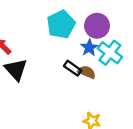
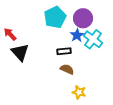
black rectangle: (73, 68) -> (64, 51), turned -40
brown semicircle: (87, 72) -> (67, 69), moved

